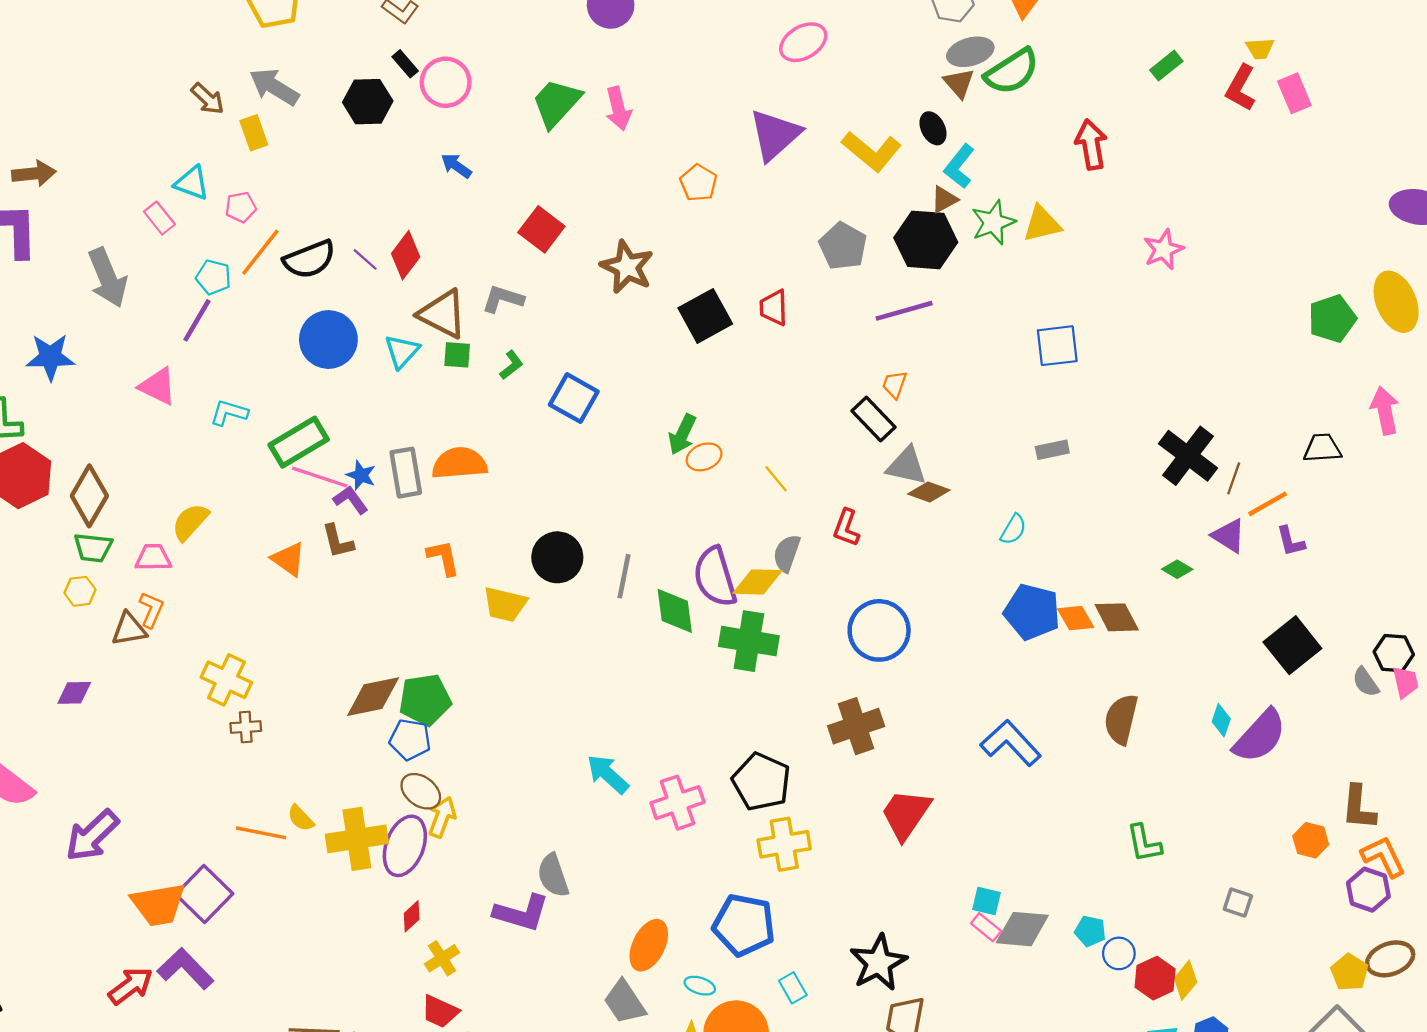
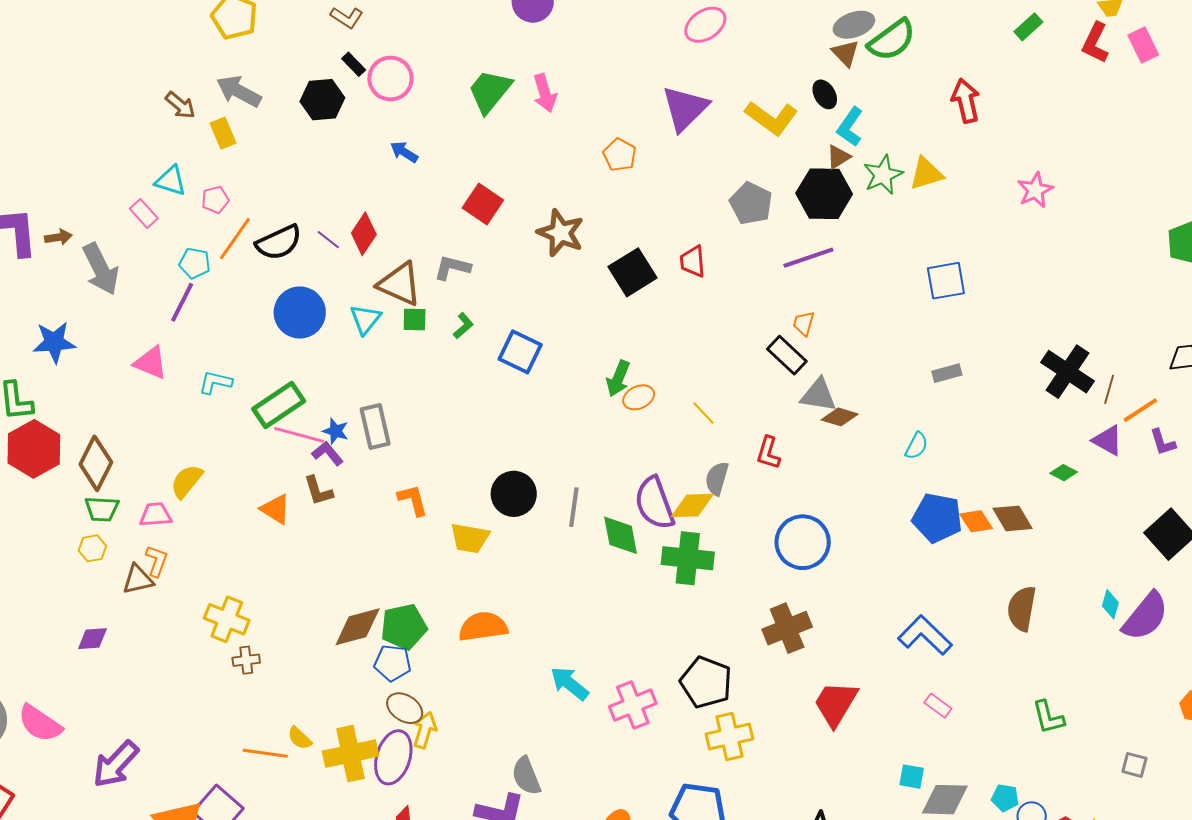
brown arrow: (34, 174) -> (58, 237), moved, size x0.7
orange semicircle: (459, 463) -> (483, 627), moved
pink rectangle: (986, 927) -> (938, 706), moved

